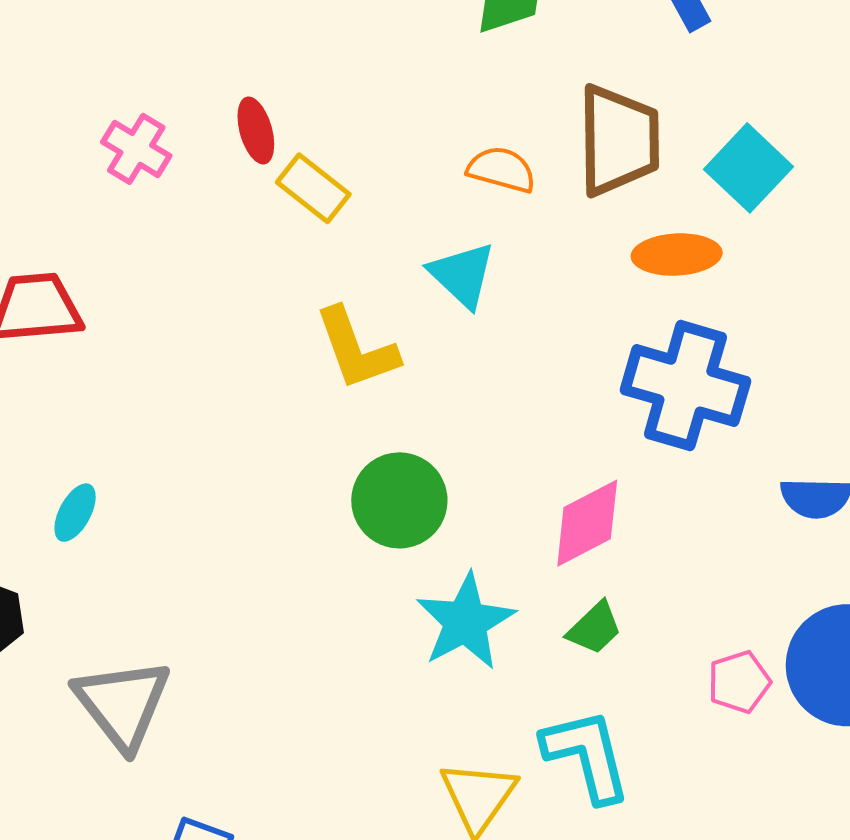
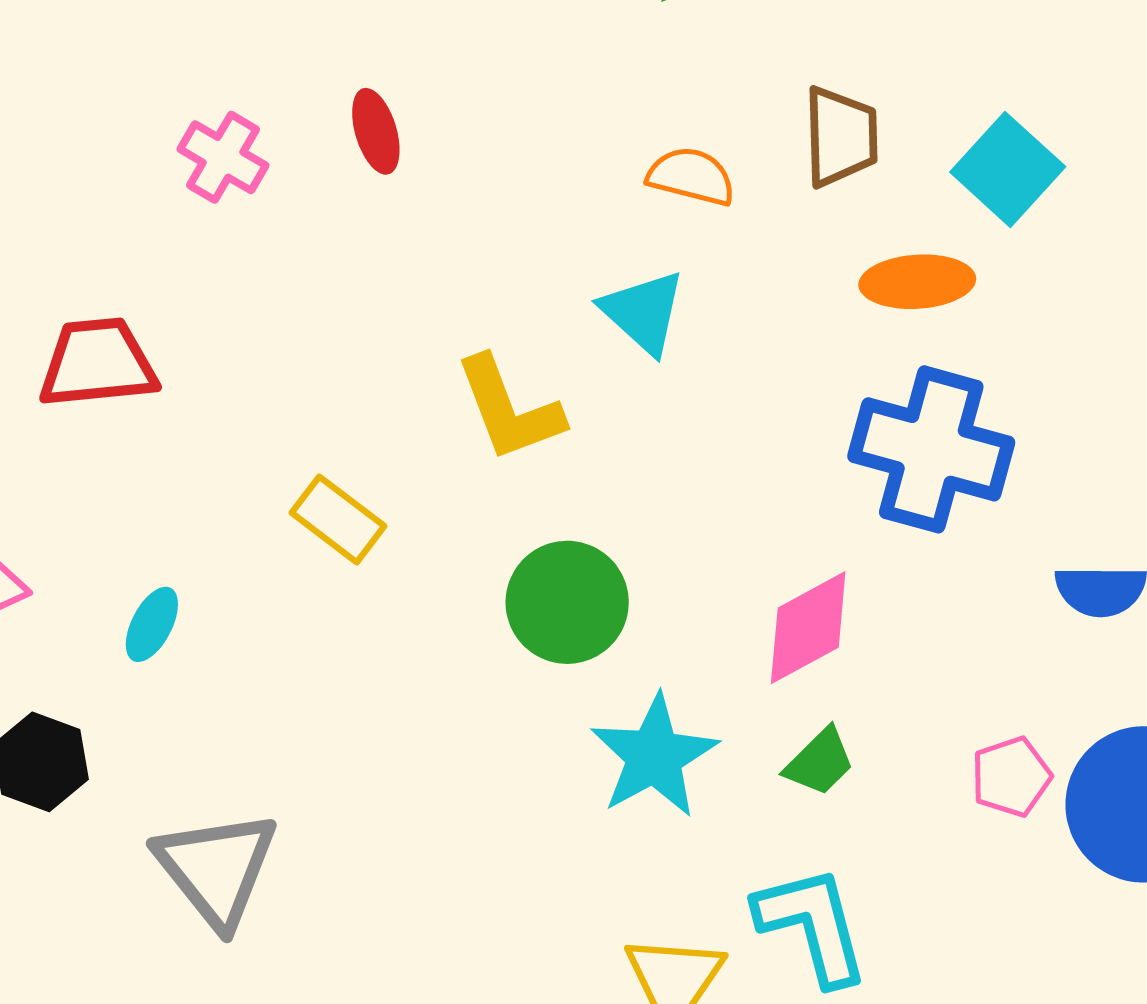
brown trapezoid: (619, 140) -> (841, 137), size x0.7
yellow rectangle: (313, 188) -> (338, 519), moved
pink pentagon: (739, 682) -> (1011, 777), moved

